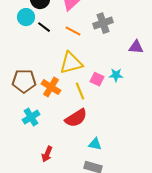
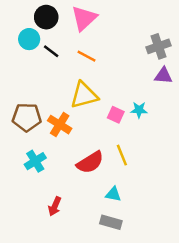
gray cross: (103, 23) -> (159, 46), moved
yellow line: (80, 91) -> (122, 155), moved

